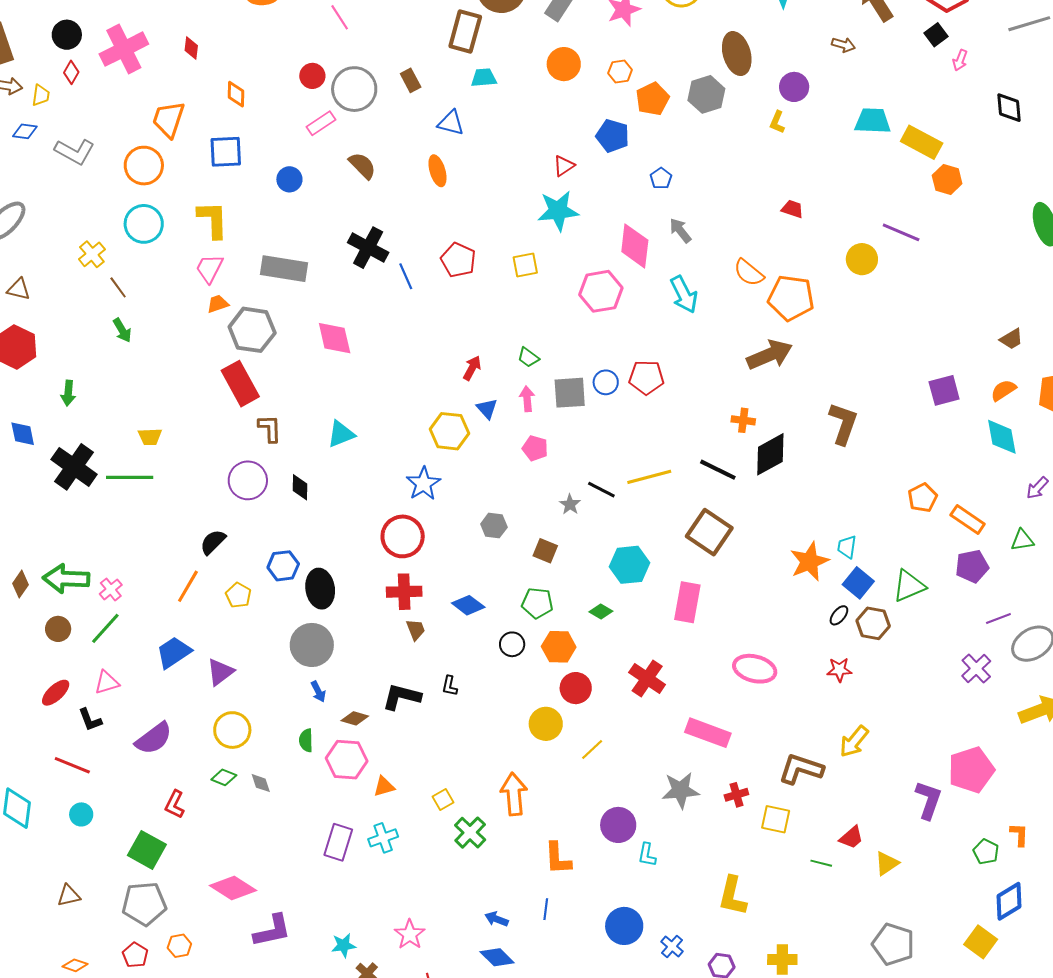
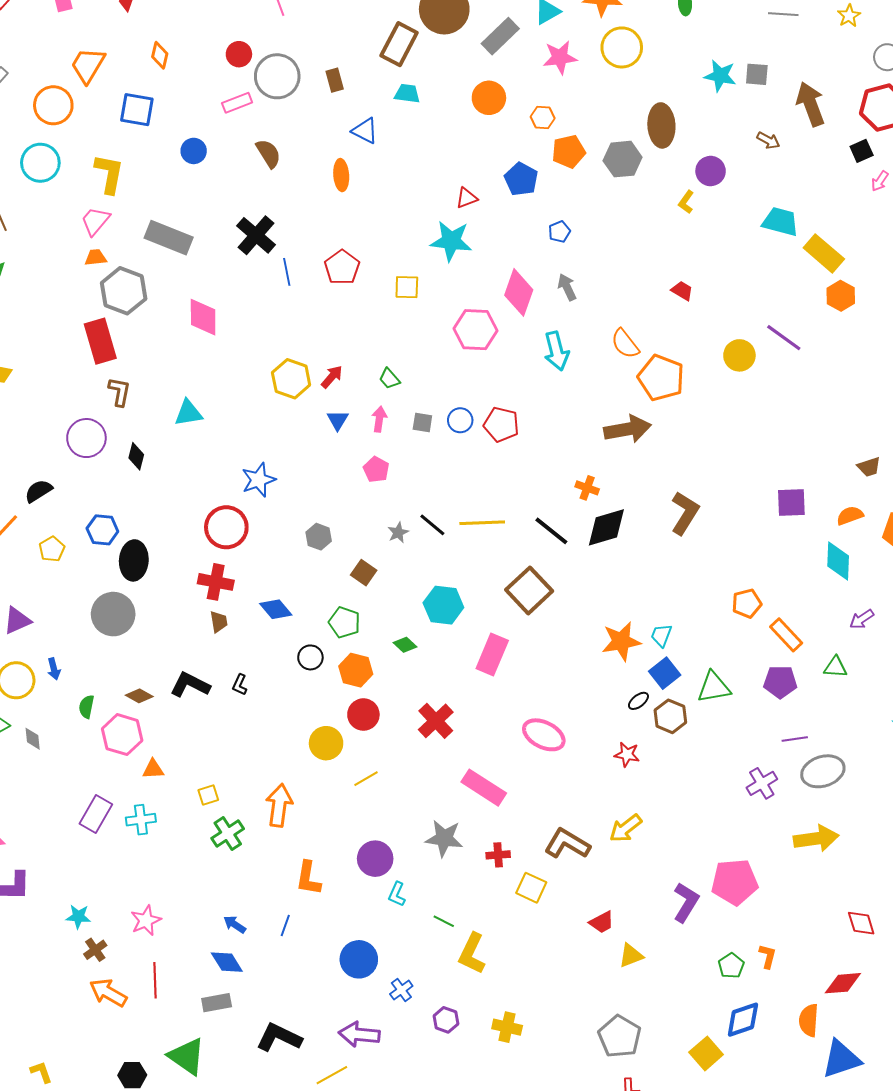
gray square: (570, 393) -> (422, 423), size x0.6
yellow hexagon: (449, 431) -> (291, 379), moved
blue arrow: (318, 692) -> (54, 669), moved
green line: (821, 863) -> (444, 921), moved

